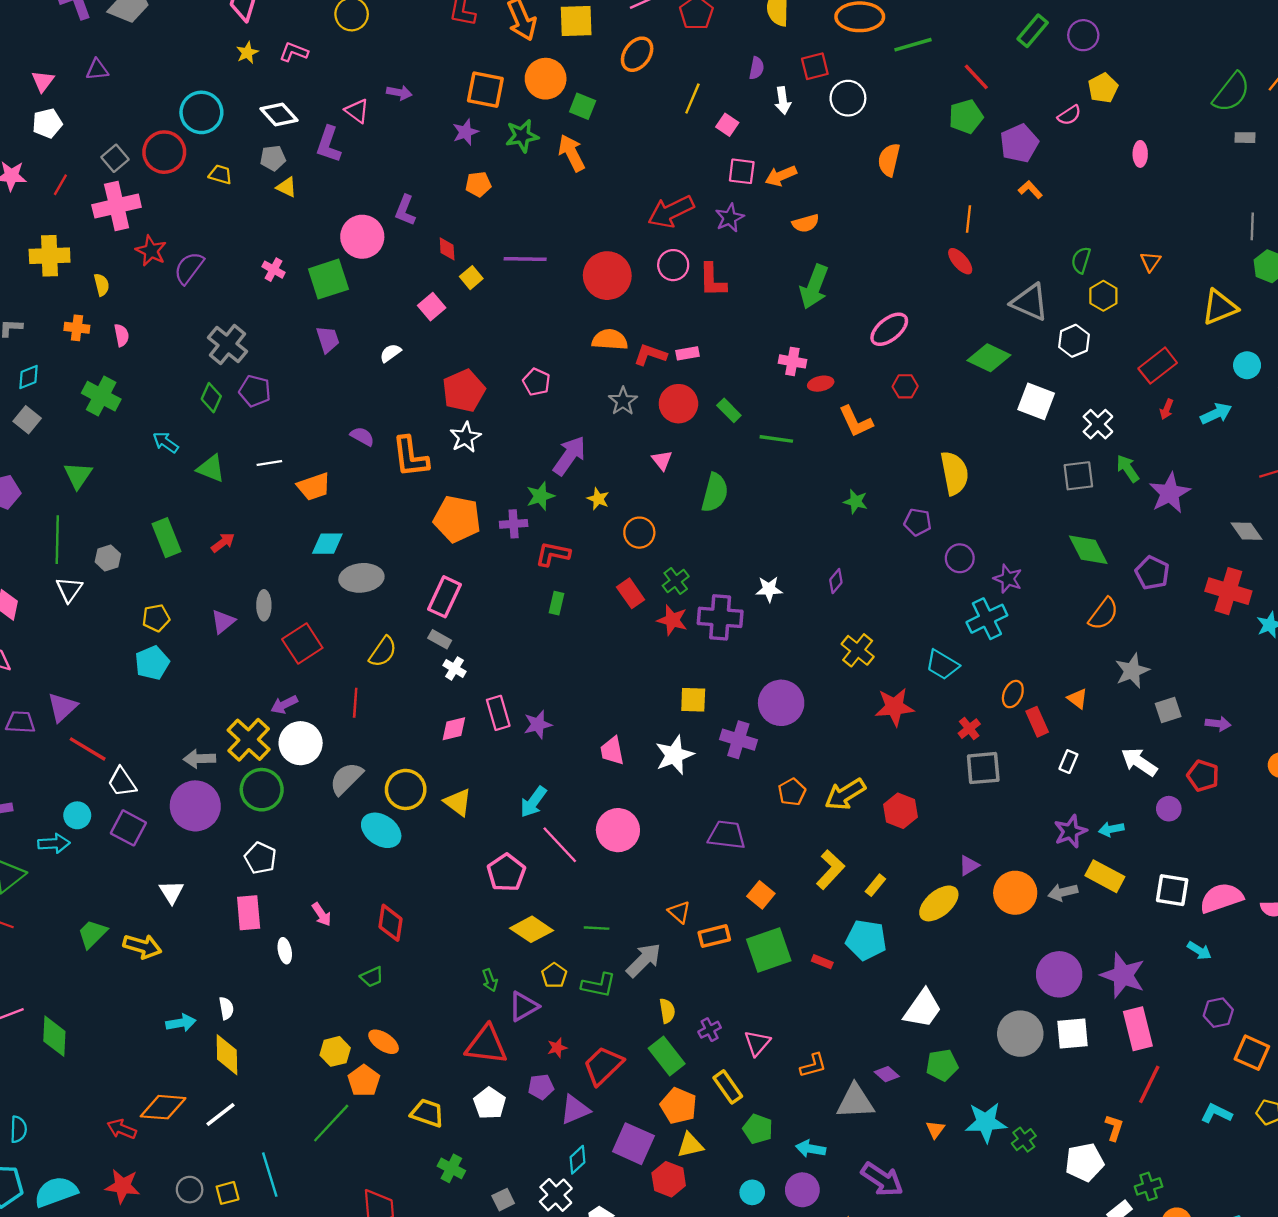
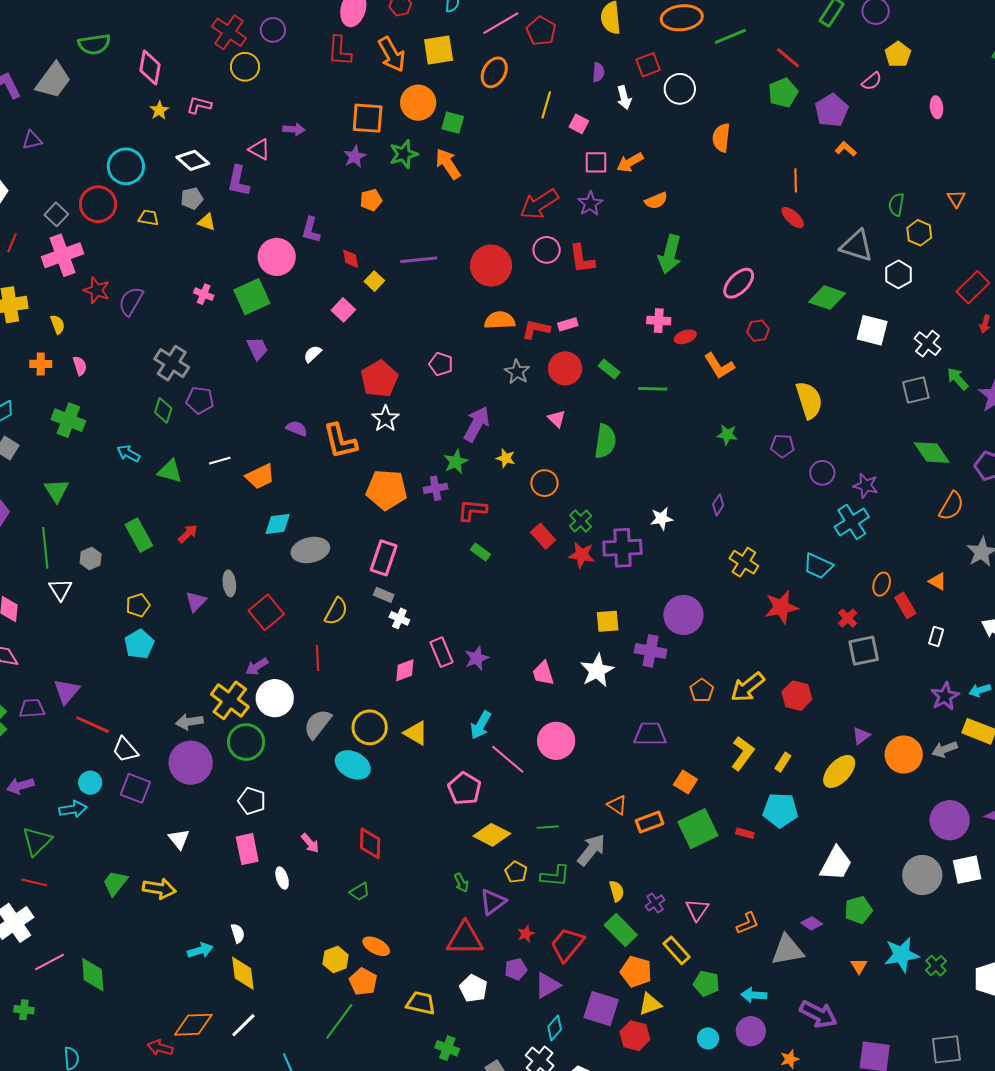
green rectangle: (557, 603) -> (481, 552), turned -60

